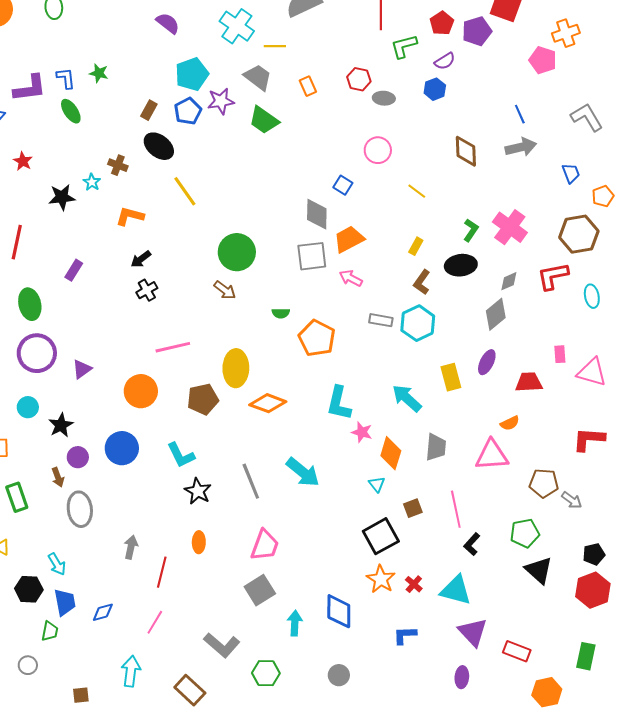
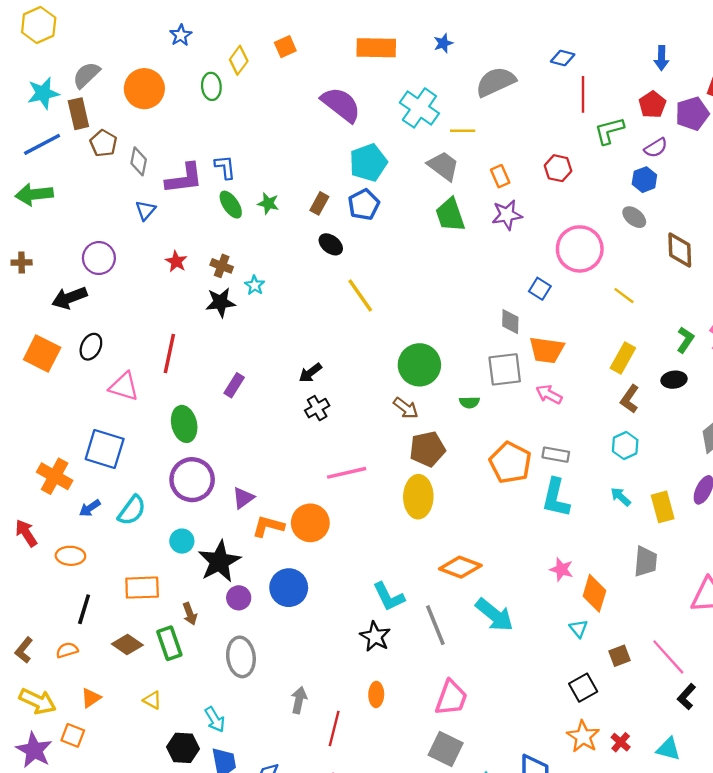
purple semicircle: (168, 23) -> (341, 105), size x1.5
green star: (99, 73) -> (268, 203), moved
gray ellipse: (384, 98) -> (634, 217), moved, turned 35
purple star: (221, 101) -> (507, 215), moved
green trapezoid: (264, 120) -> (450, 215), turned 36
black ellipse: (159, 146) -> (331, 244), size x0.7
pink circle: (378, 150) -> (580, 249), size x1.5
brown cross: (118, 165) -> (222, 266), moved
gray diamond: (317, 214) -> (510, 322), size x0.7
orange L-shape: (130, 216) -> (268, 526), moved
orange trapezoid: (349, 239) -> (547, 350), turned -144
yellow rectangle: (416, 246) -> (623, 358), size x1.5
black ellipse: (461, 265) -> (674, 380), size x0.7
green semicircle: (281, 313) -> (469, 402), moved
gray rectangle: (381, 320) -> (556, 455), moved
cyan hexagon: (418, 323) -> (625, 446), size x0.7
cyan arrow: (407, 398) -> (621, 497), moved, size x0.6
brown pentagon: (203, 399) -> (427, 449), moved
orange diamond: (268, 403) -> (460, 567), moved
cyan L-shape: (339, 403) -> (556, 498), moved
black star: (61, 425) -> (219, 561), size x1.5
gray trapezoid: (436, 447) -> (646, 561), moved
cyan L-shape: (181, 455) -> (389, 597), moved
brown arrow: (58, 477) -> (190, 614), moved
pink line: (456, 509) -> (668, 657), turned -30
black square: (381, 536) -> (583, 688), size x0.7
gray square: (260, 590) -> (446, 749), turned -32
cyan triangle: (456, 590) -> (668, 749), size x0.7

